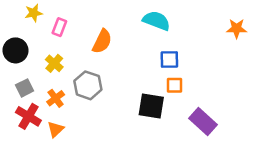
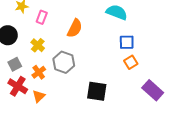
orange square: (175, 85) -> (131, 62), turned -32
black square: (151, 106) -> (97, 91), moved

